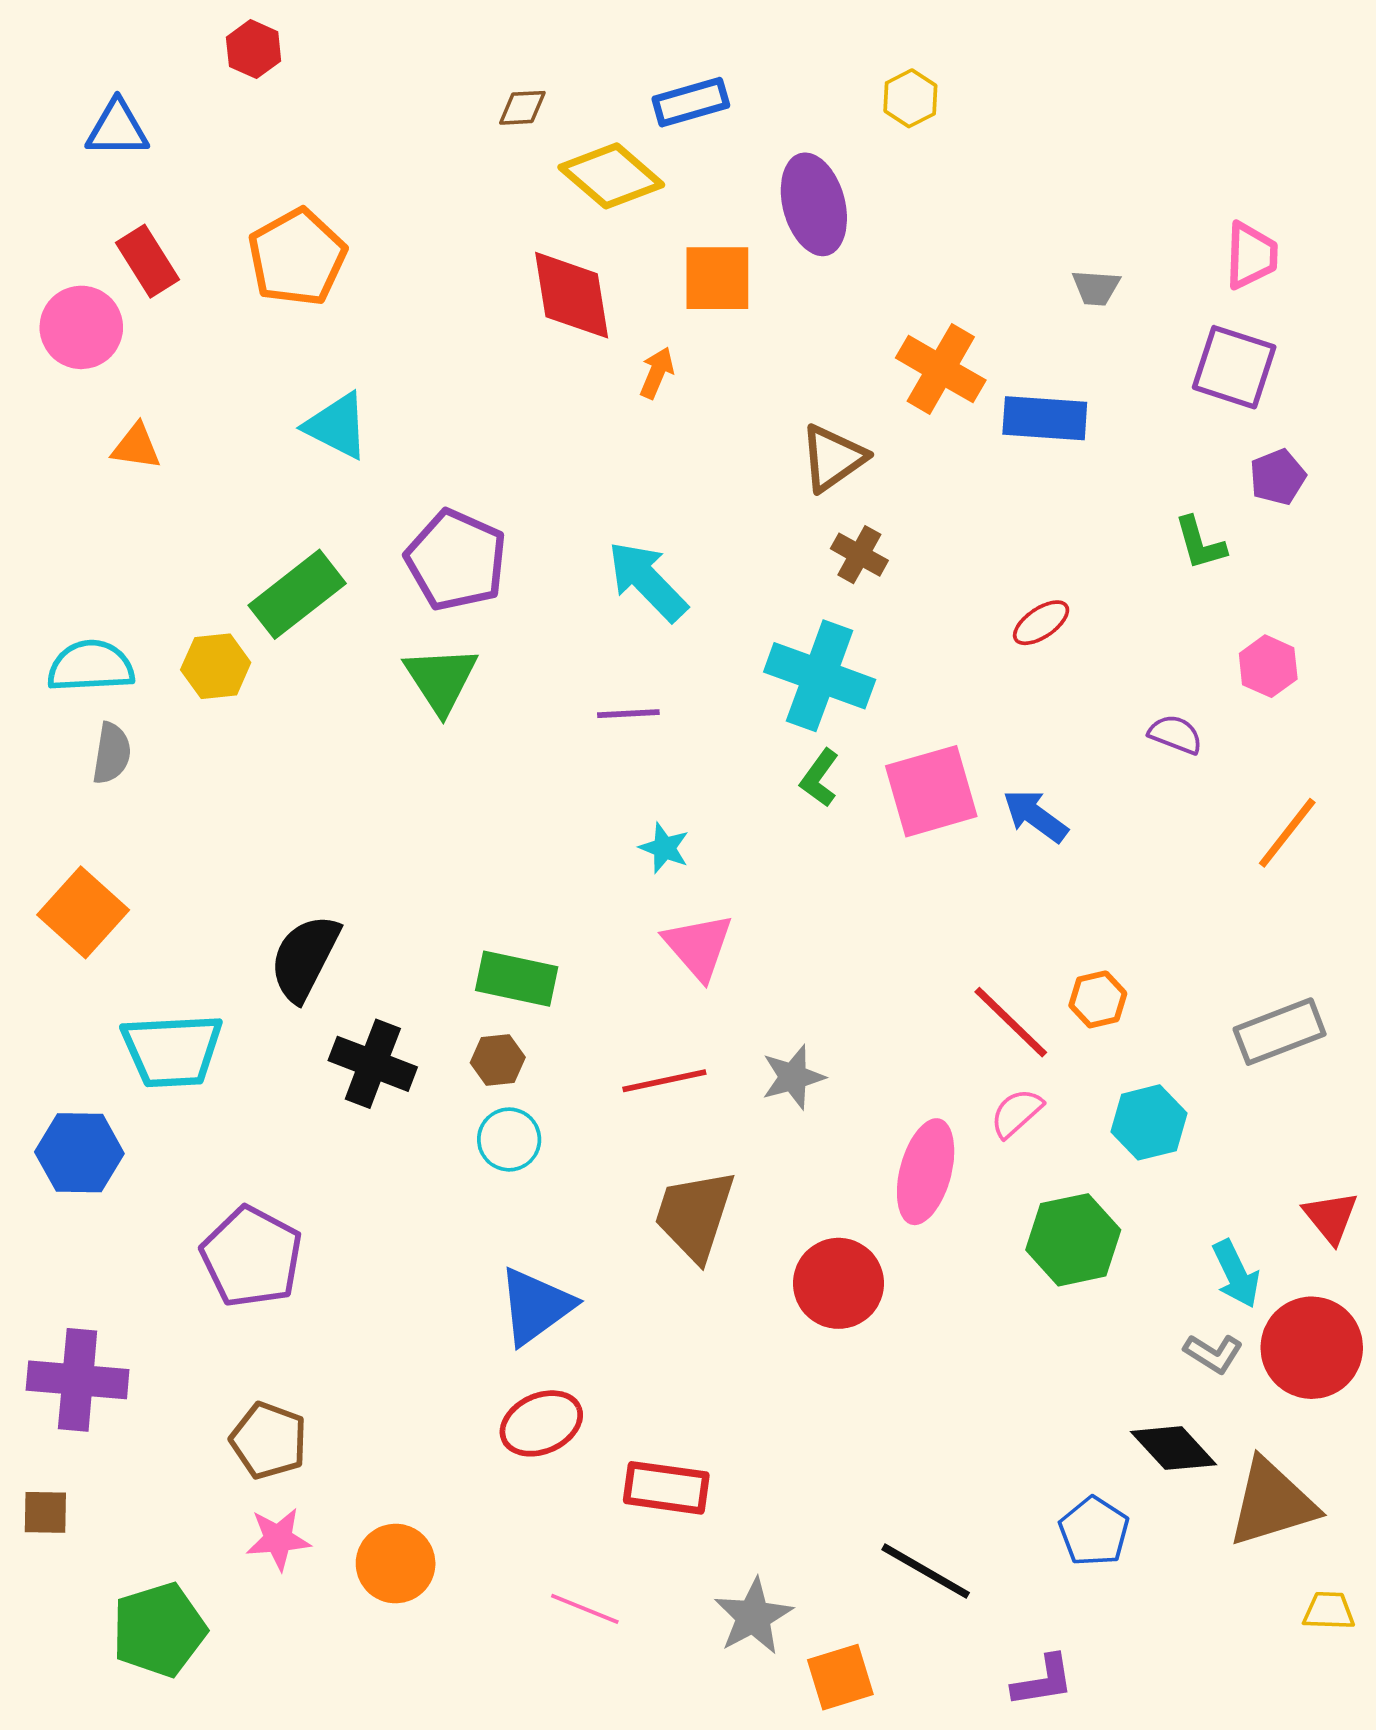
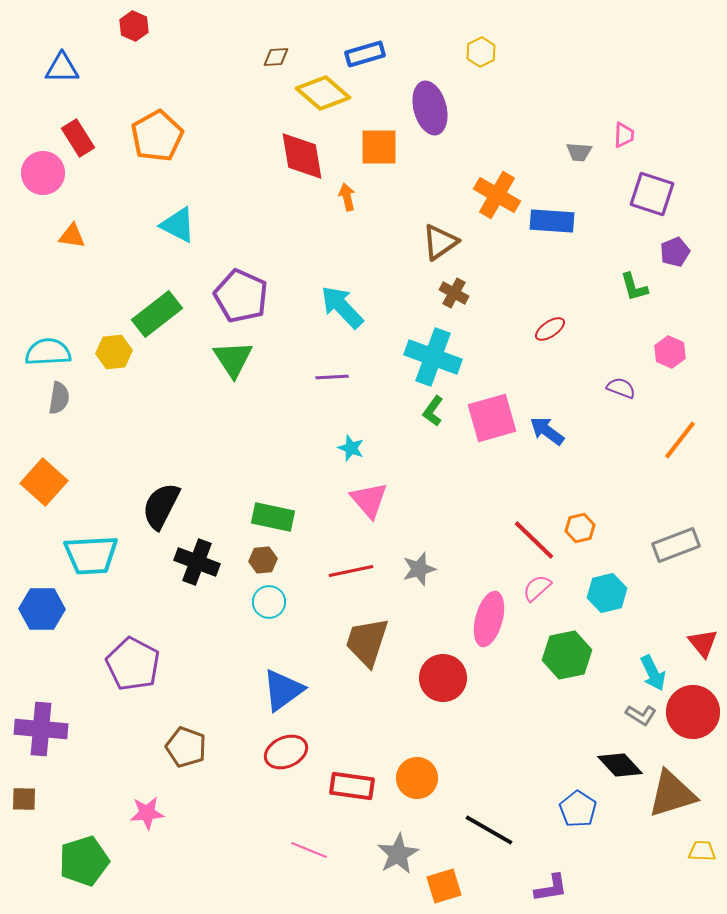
pink trapezoid: (1251, 255) -> (624, 135), moved, size x0.7
orange arrow: (657, 373) -> (347, 197), turned -36
brown pentagon: (269, 1440) -> (186, 747), moved
orange circle: (396, 1564) -> (417, 778), moved

